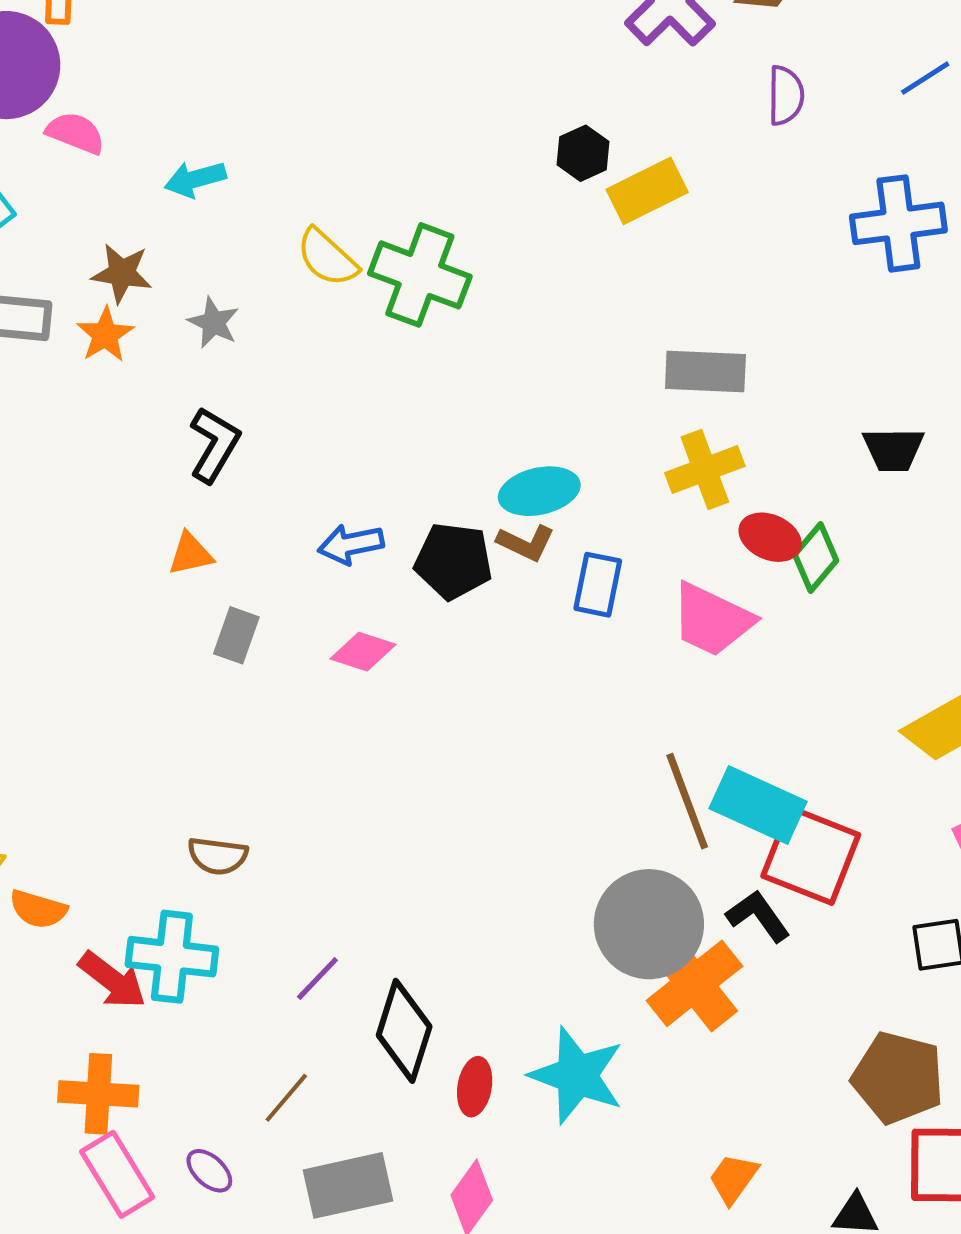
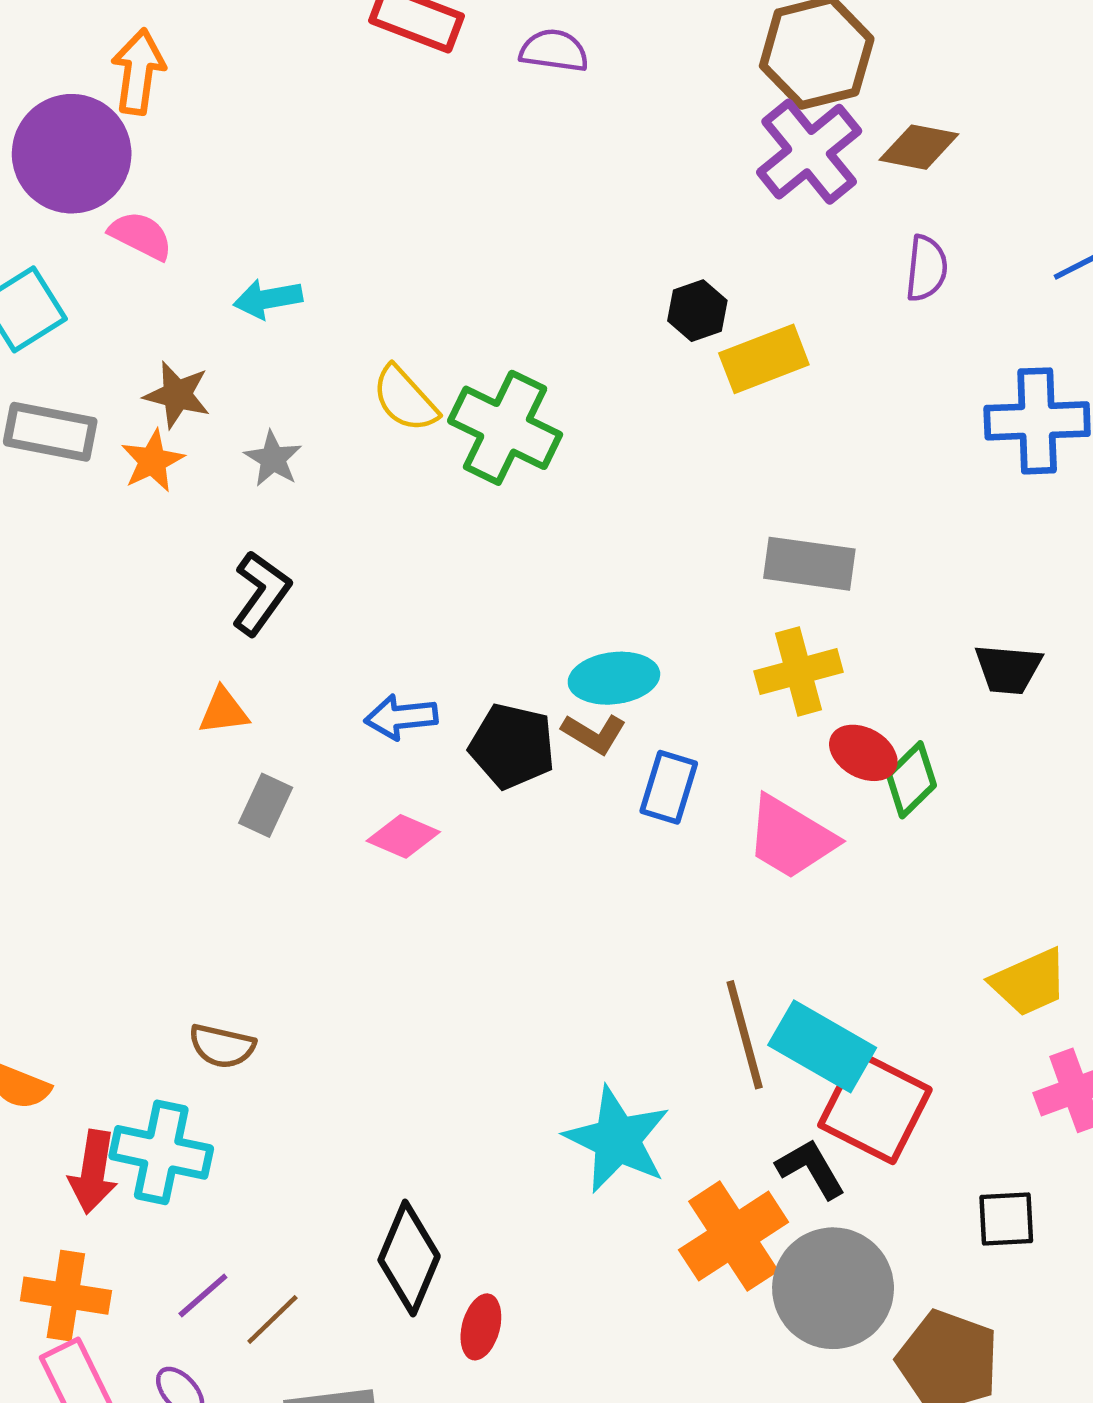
gray circle: (649, 924) -> (833, 1288), moved
purple line: (317, 979) -> (203, 1296), moved
red arrow: (112, 980) -> (93, 1172), turned 56
cyan star: (577, 1075) -> (617, 1140), moved

